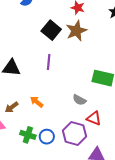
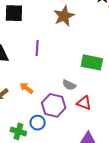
black square: (51, 30) -> (14, 13), moved, turned -36
purple hexagon: (74, 134) -> (54, 105), moved
green cross: (28, 135) -> (18, 131), moved

